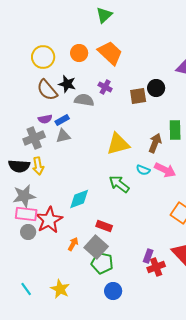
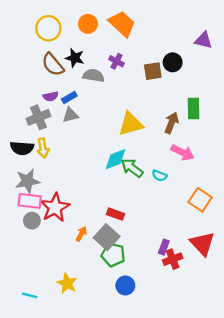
cyan semicircle: (143, 170) -> (159, 176), moved
cyan diamond: (79, 199) -> (115, 159), moved
cyan line: (26, 289) -> (30, 295), moved, turned -40

